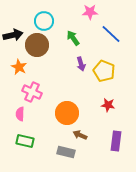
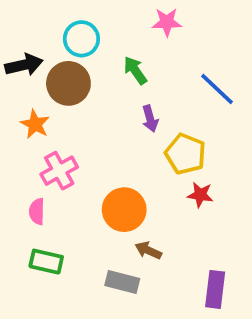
blue line: (111, 34) -> (217, 89), moved
yellow pentagon: (104, 71) -> (185, 154), moved
pink cross: (32, 92) -> (59, 171), turned 36
purple rectangle: (116, 141) -> (215, 289), moved

